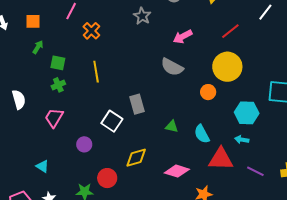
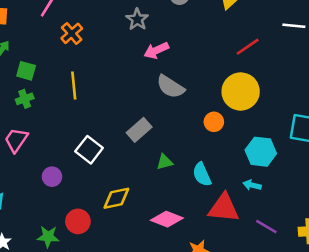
white line: (265, 12) -> (294, 26), turned 54
pink arrow: (183, 37) -> (156, 50), moved
gray rectangle: (137, 104) -> (139, 130), moved, turned 60
green triangle: (172, 126) -> (165, 162), turned -32

